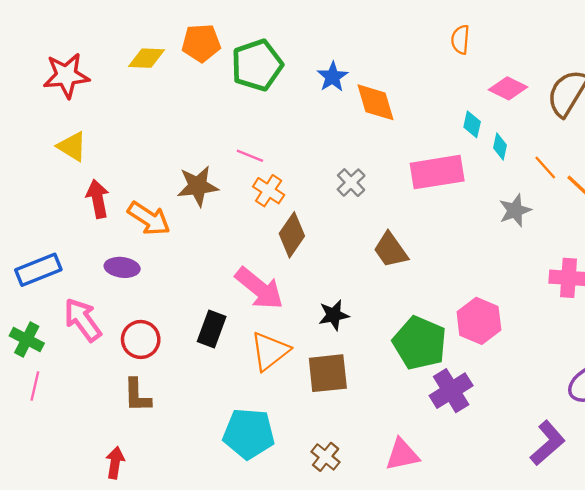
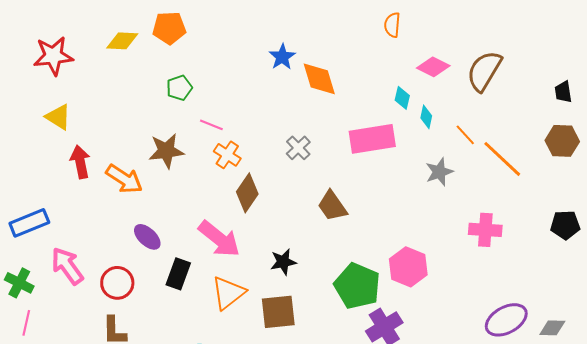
green pentagon: (257, 65) -> (179, 88), moved, size x0.6
purple ellipse: (122, 267) -> (147, 237), moved, turned 36

